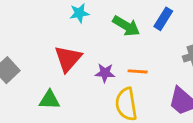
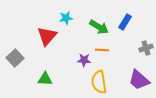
red triangle: (68, 59) -> (47, 36), moved
orange line: (138, 71) -> (102, 50), moved

